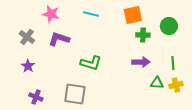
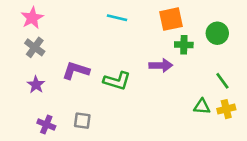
pink star: (51, 14) -> (32, 18), moved, turned 30
purple L-shape: (59, 39) -> (76, 70), moved
purple arrow: (141, 62) -> (161, 65), moved
green line: (173, 63) -> (222, 81), turned -32
gray square: (75, 94) -> (82, 121), moved, size x0.6

